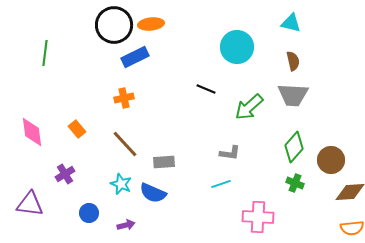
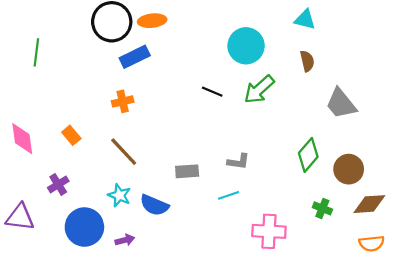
gray trapezoid: (293, 95) -> (341, 104), moved, turned 48
green arrow: (249, 107) -> (259, 89), moved
gray rectangle: (164, 162) -> (187, 171), moved
green cross: (295, 183) -> (322, 208), moved
blue circle: (89, 213) -> (84, 227), size x1.8

